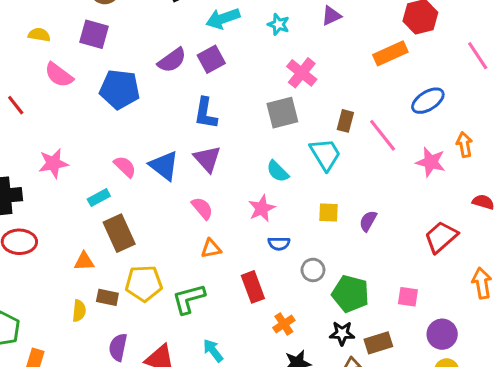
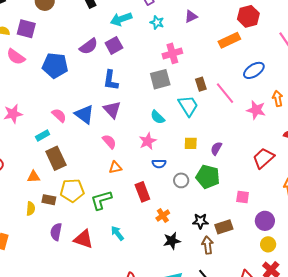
purple square: (94, 34) -> (26, 29), moved
pink cross: (302, 73) -> (172, 53), turned 36
brown rectangle: (345, 121) -> (201, 84), turned -32
green pentagon: (350, 294) -> (208, 177), moved

